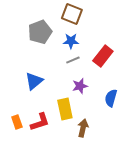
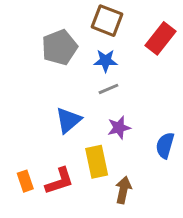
red rectangle: (103, 56) -> (161, 38), moved
blue triangle: (34, 81) -> (68, 120), moved

